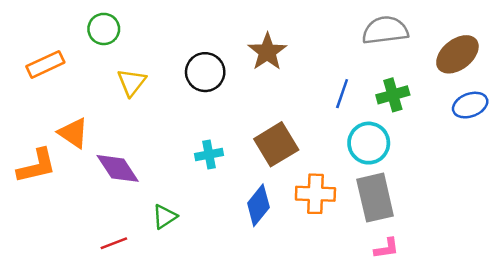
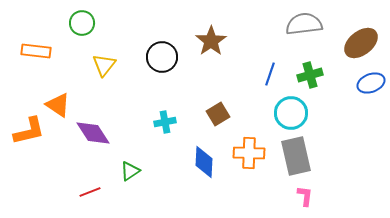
orange rectangle: (45, 64) -> (36, 51), turned 32
brown square: (276, 144) -> (218, 114), size x0.7
blue diamond: (258, 205) -> (204, 162), turned -36
pink L-shape: (386, 248) -> (305, 196), turned -75

